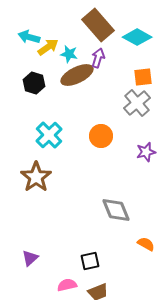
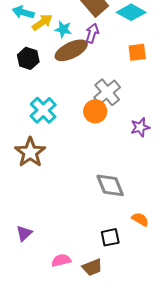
gray cross: (137, 103) -> (107, 92), moved
black square: (90, 261) -> (110, 237), moved

